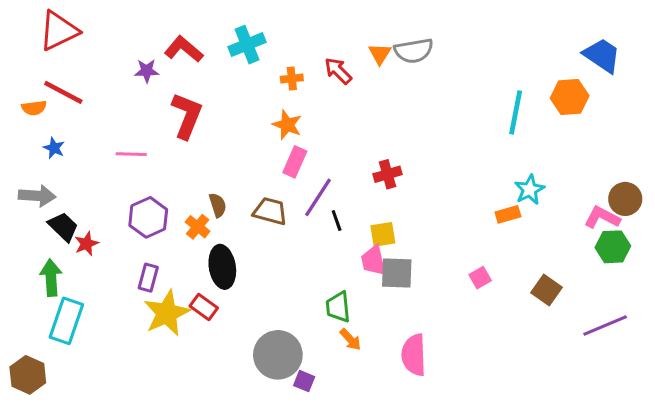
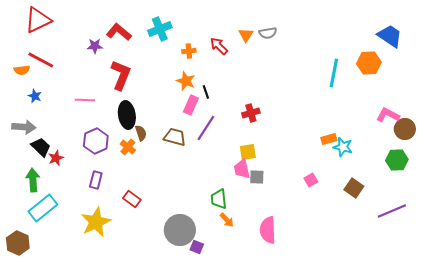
gray semicircle: (414, 51) -> (268, 33), size x0.7
cyan star: (530, 190) -> (343, 147), moved, turned -30
pink L-shape: (602, 217) -> (388, 115), moved
black line: (337, 221) -> (206, 92), moved
black ellipse: (222, 267) -> (127, 115), moved
gray square: (397, 273) -> (257, 177), size x0.7
yellow star: (167, 313) -> (96, 222), moved
cyan rectangle: (66, 321) -> (43, 208), turned 32

